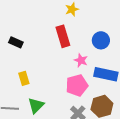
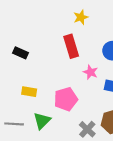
yellow rectangle: (24, 78) -> (29, 92), turned -64
pink pentagon: (77, 85) -> (66, 99), moved

